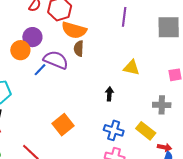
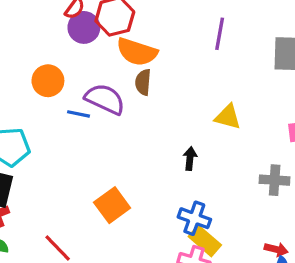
purple circle: (32, 37) -> (84, 27), moved
blue line: (40, 70) -> (79, 114), turned 56
yellow rectangle: (146, 131) -> (205, 241), moved

